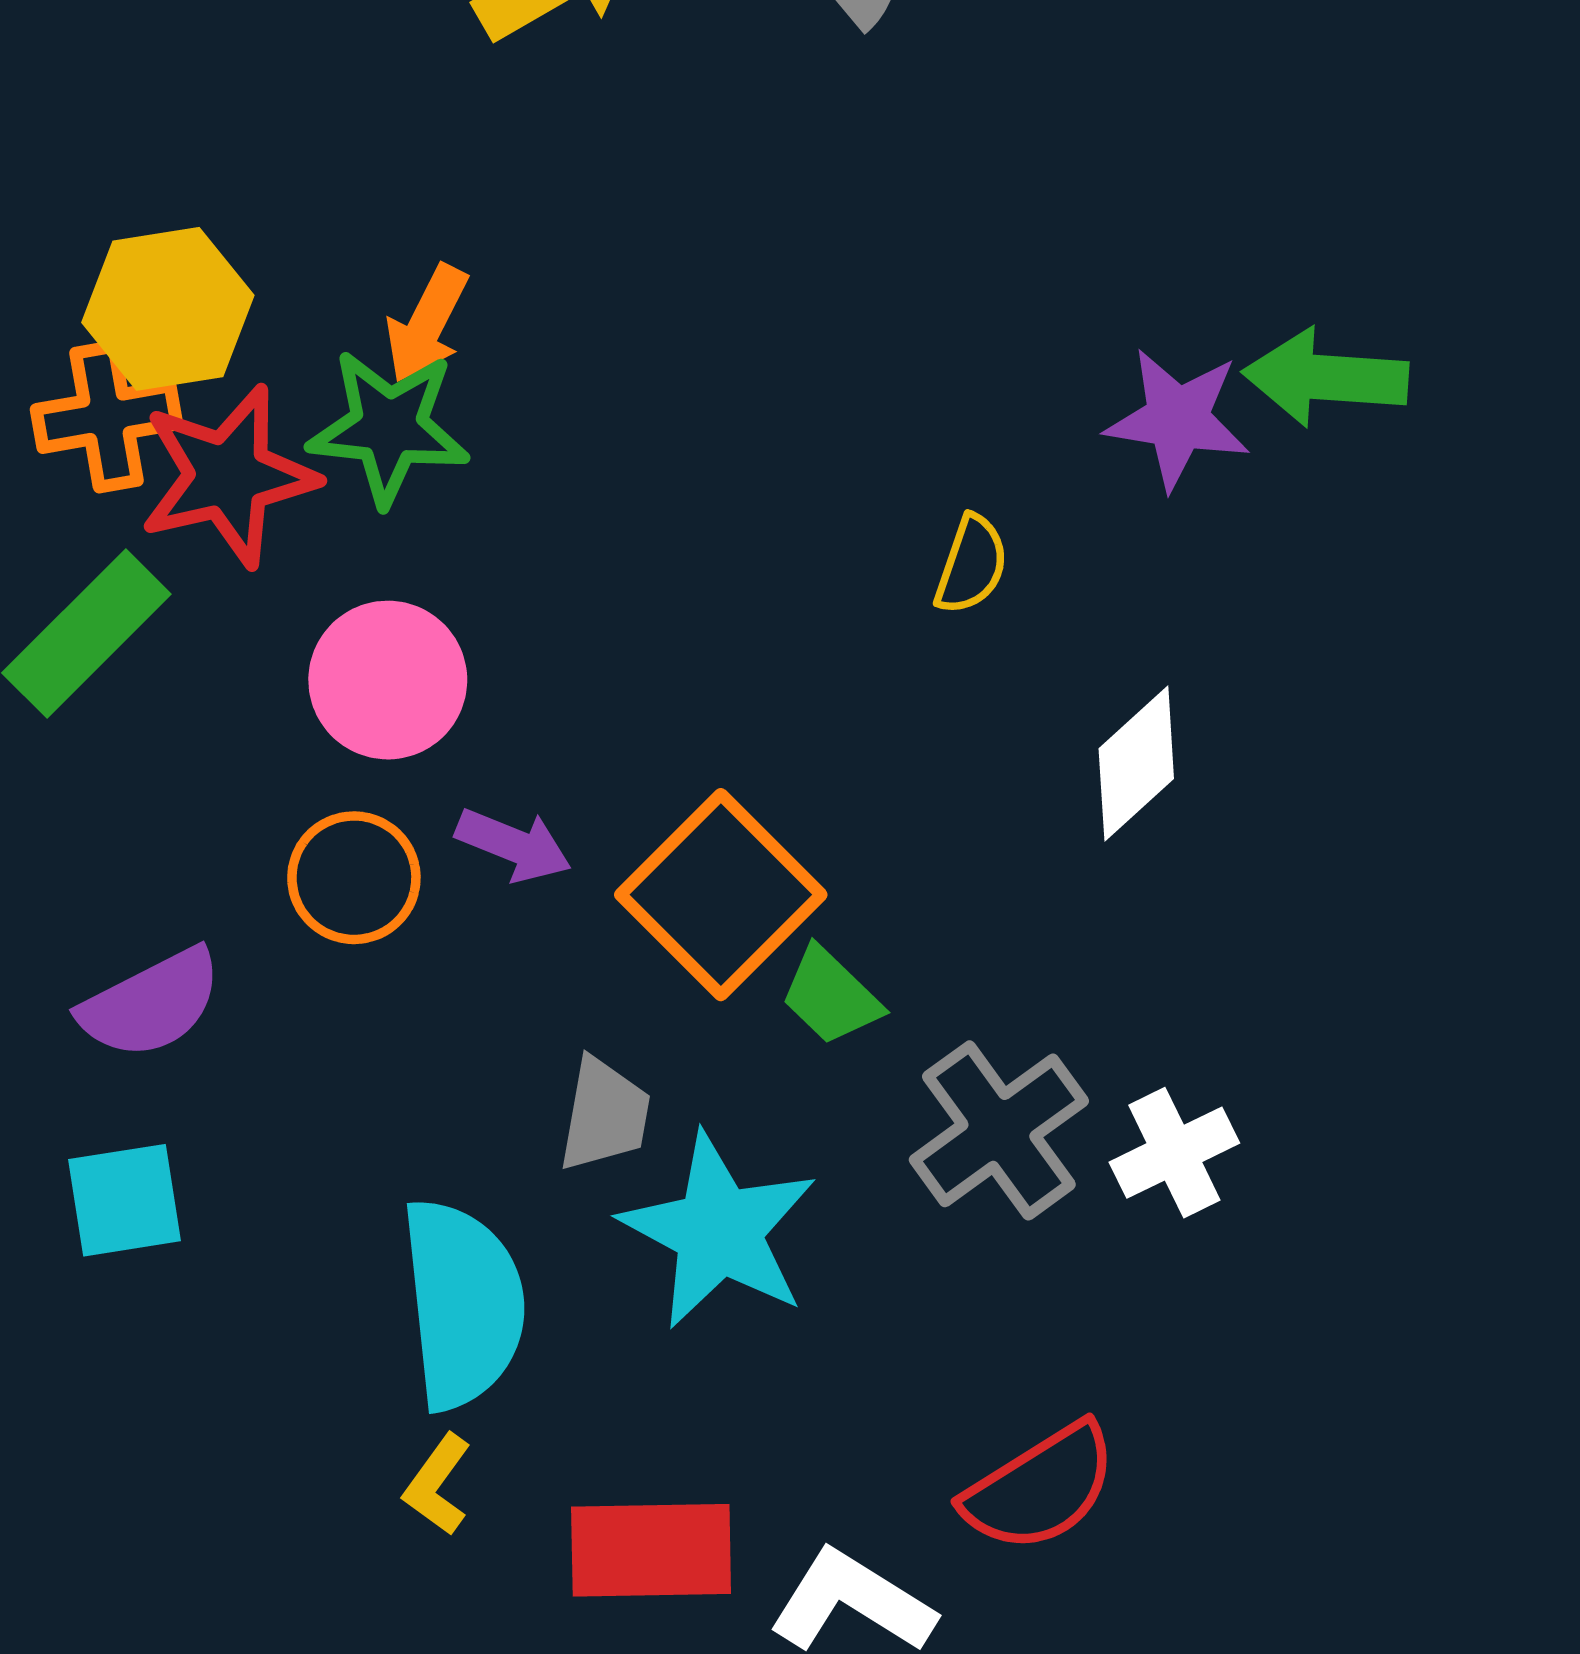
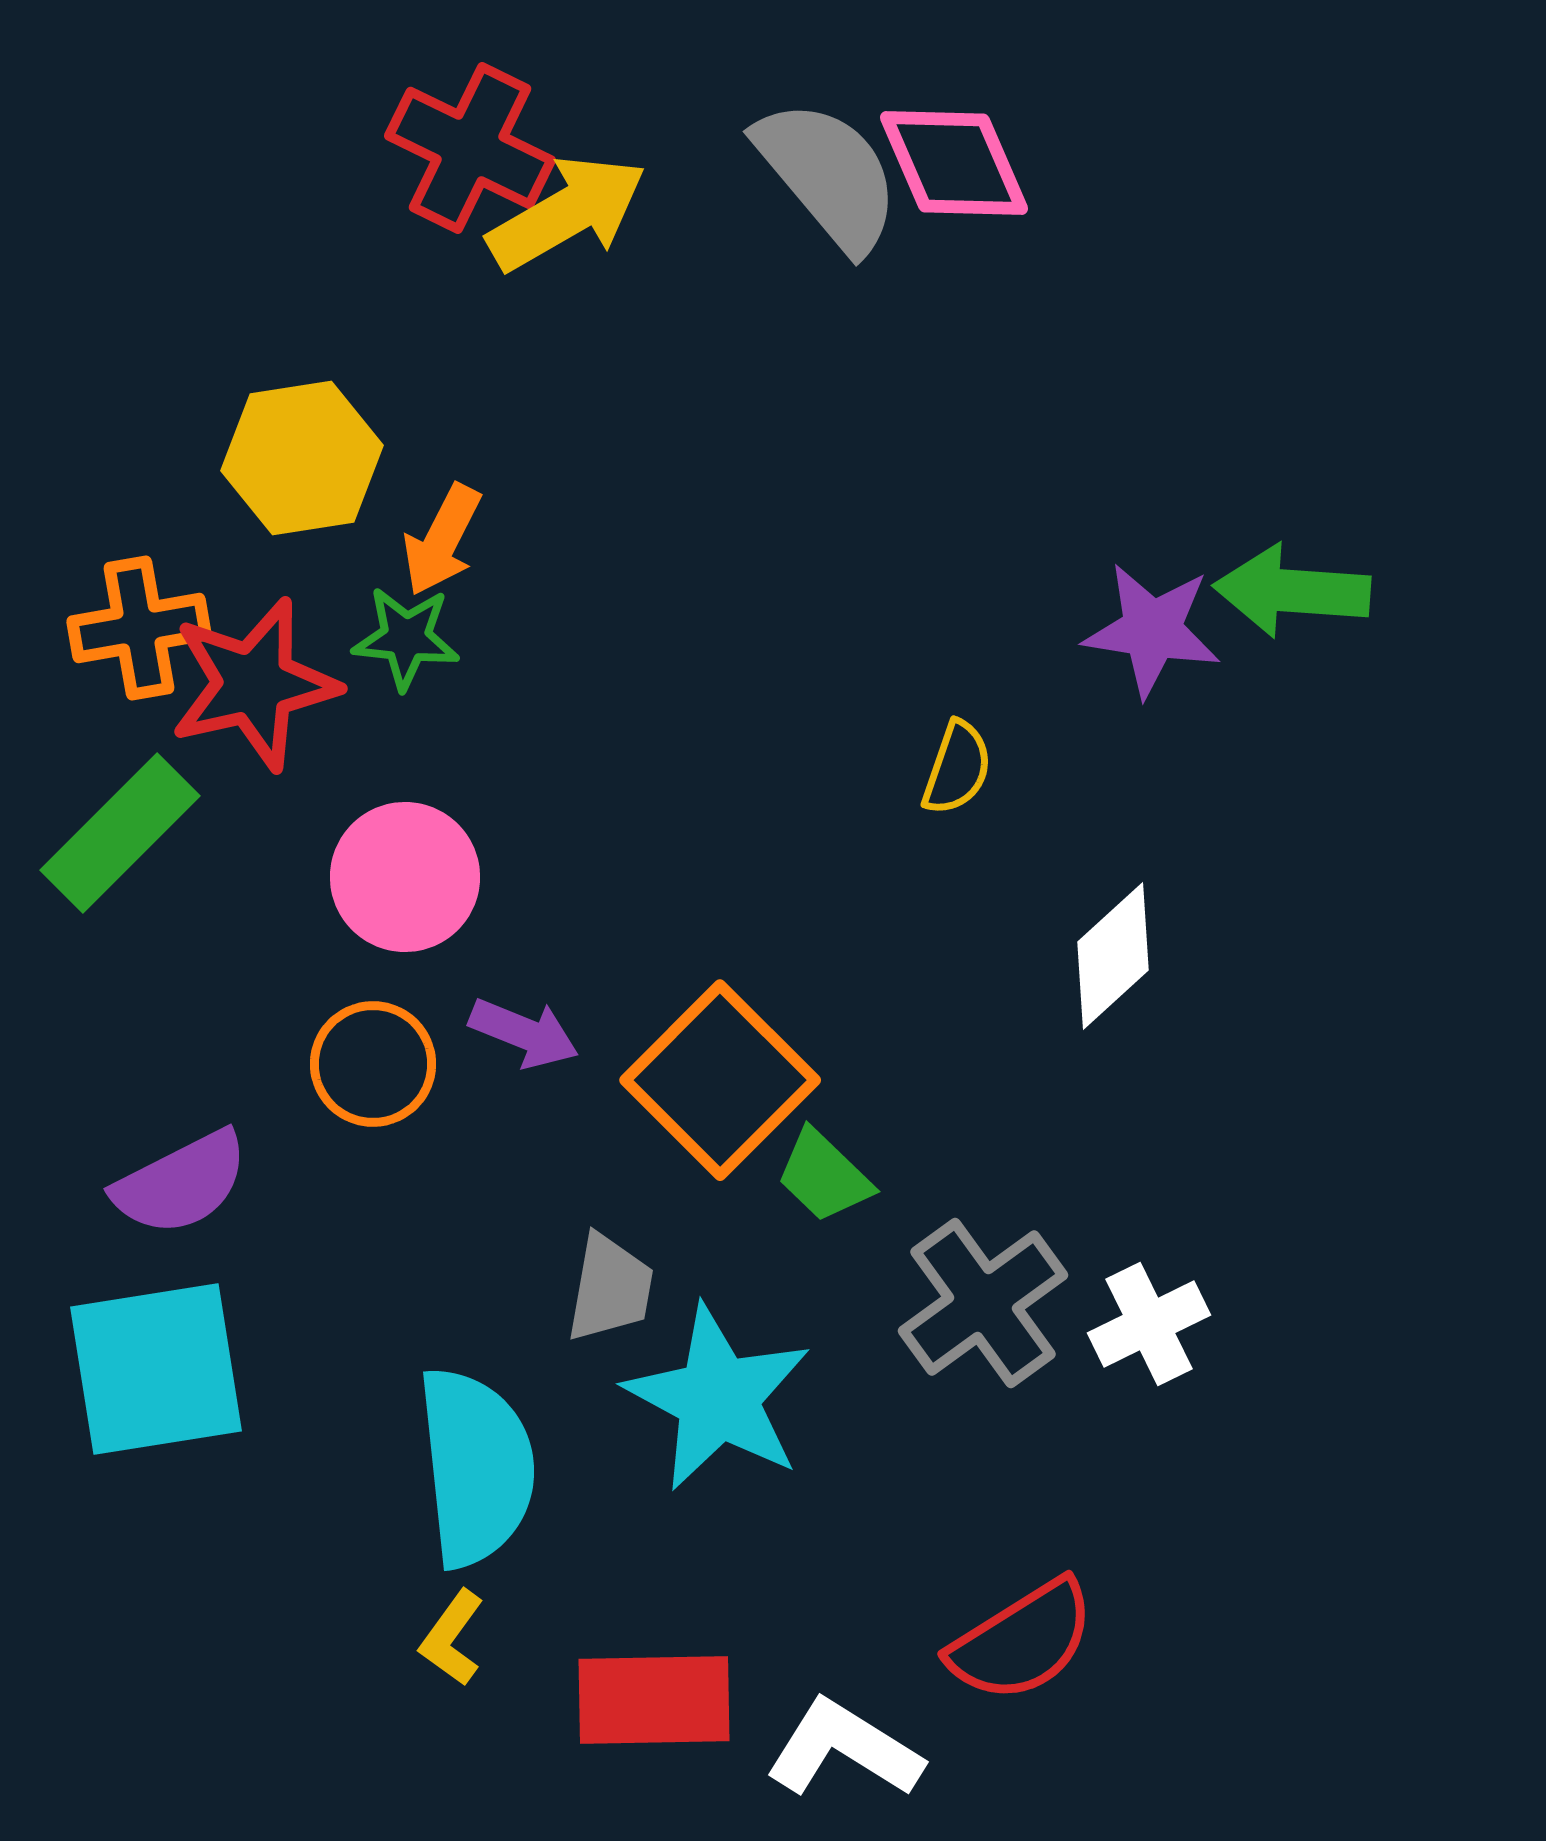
yellow hexagon: (168, 309) -> (302, 458), moved
green star: (389, 427) -> (406, 638), size x0.7
cyan square: (124, 1200) -> (156, 1369), size x1.6

